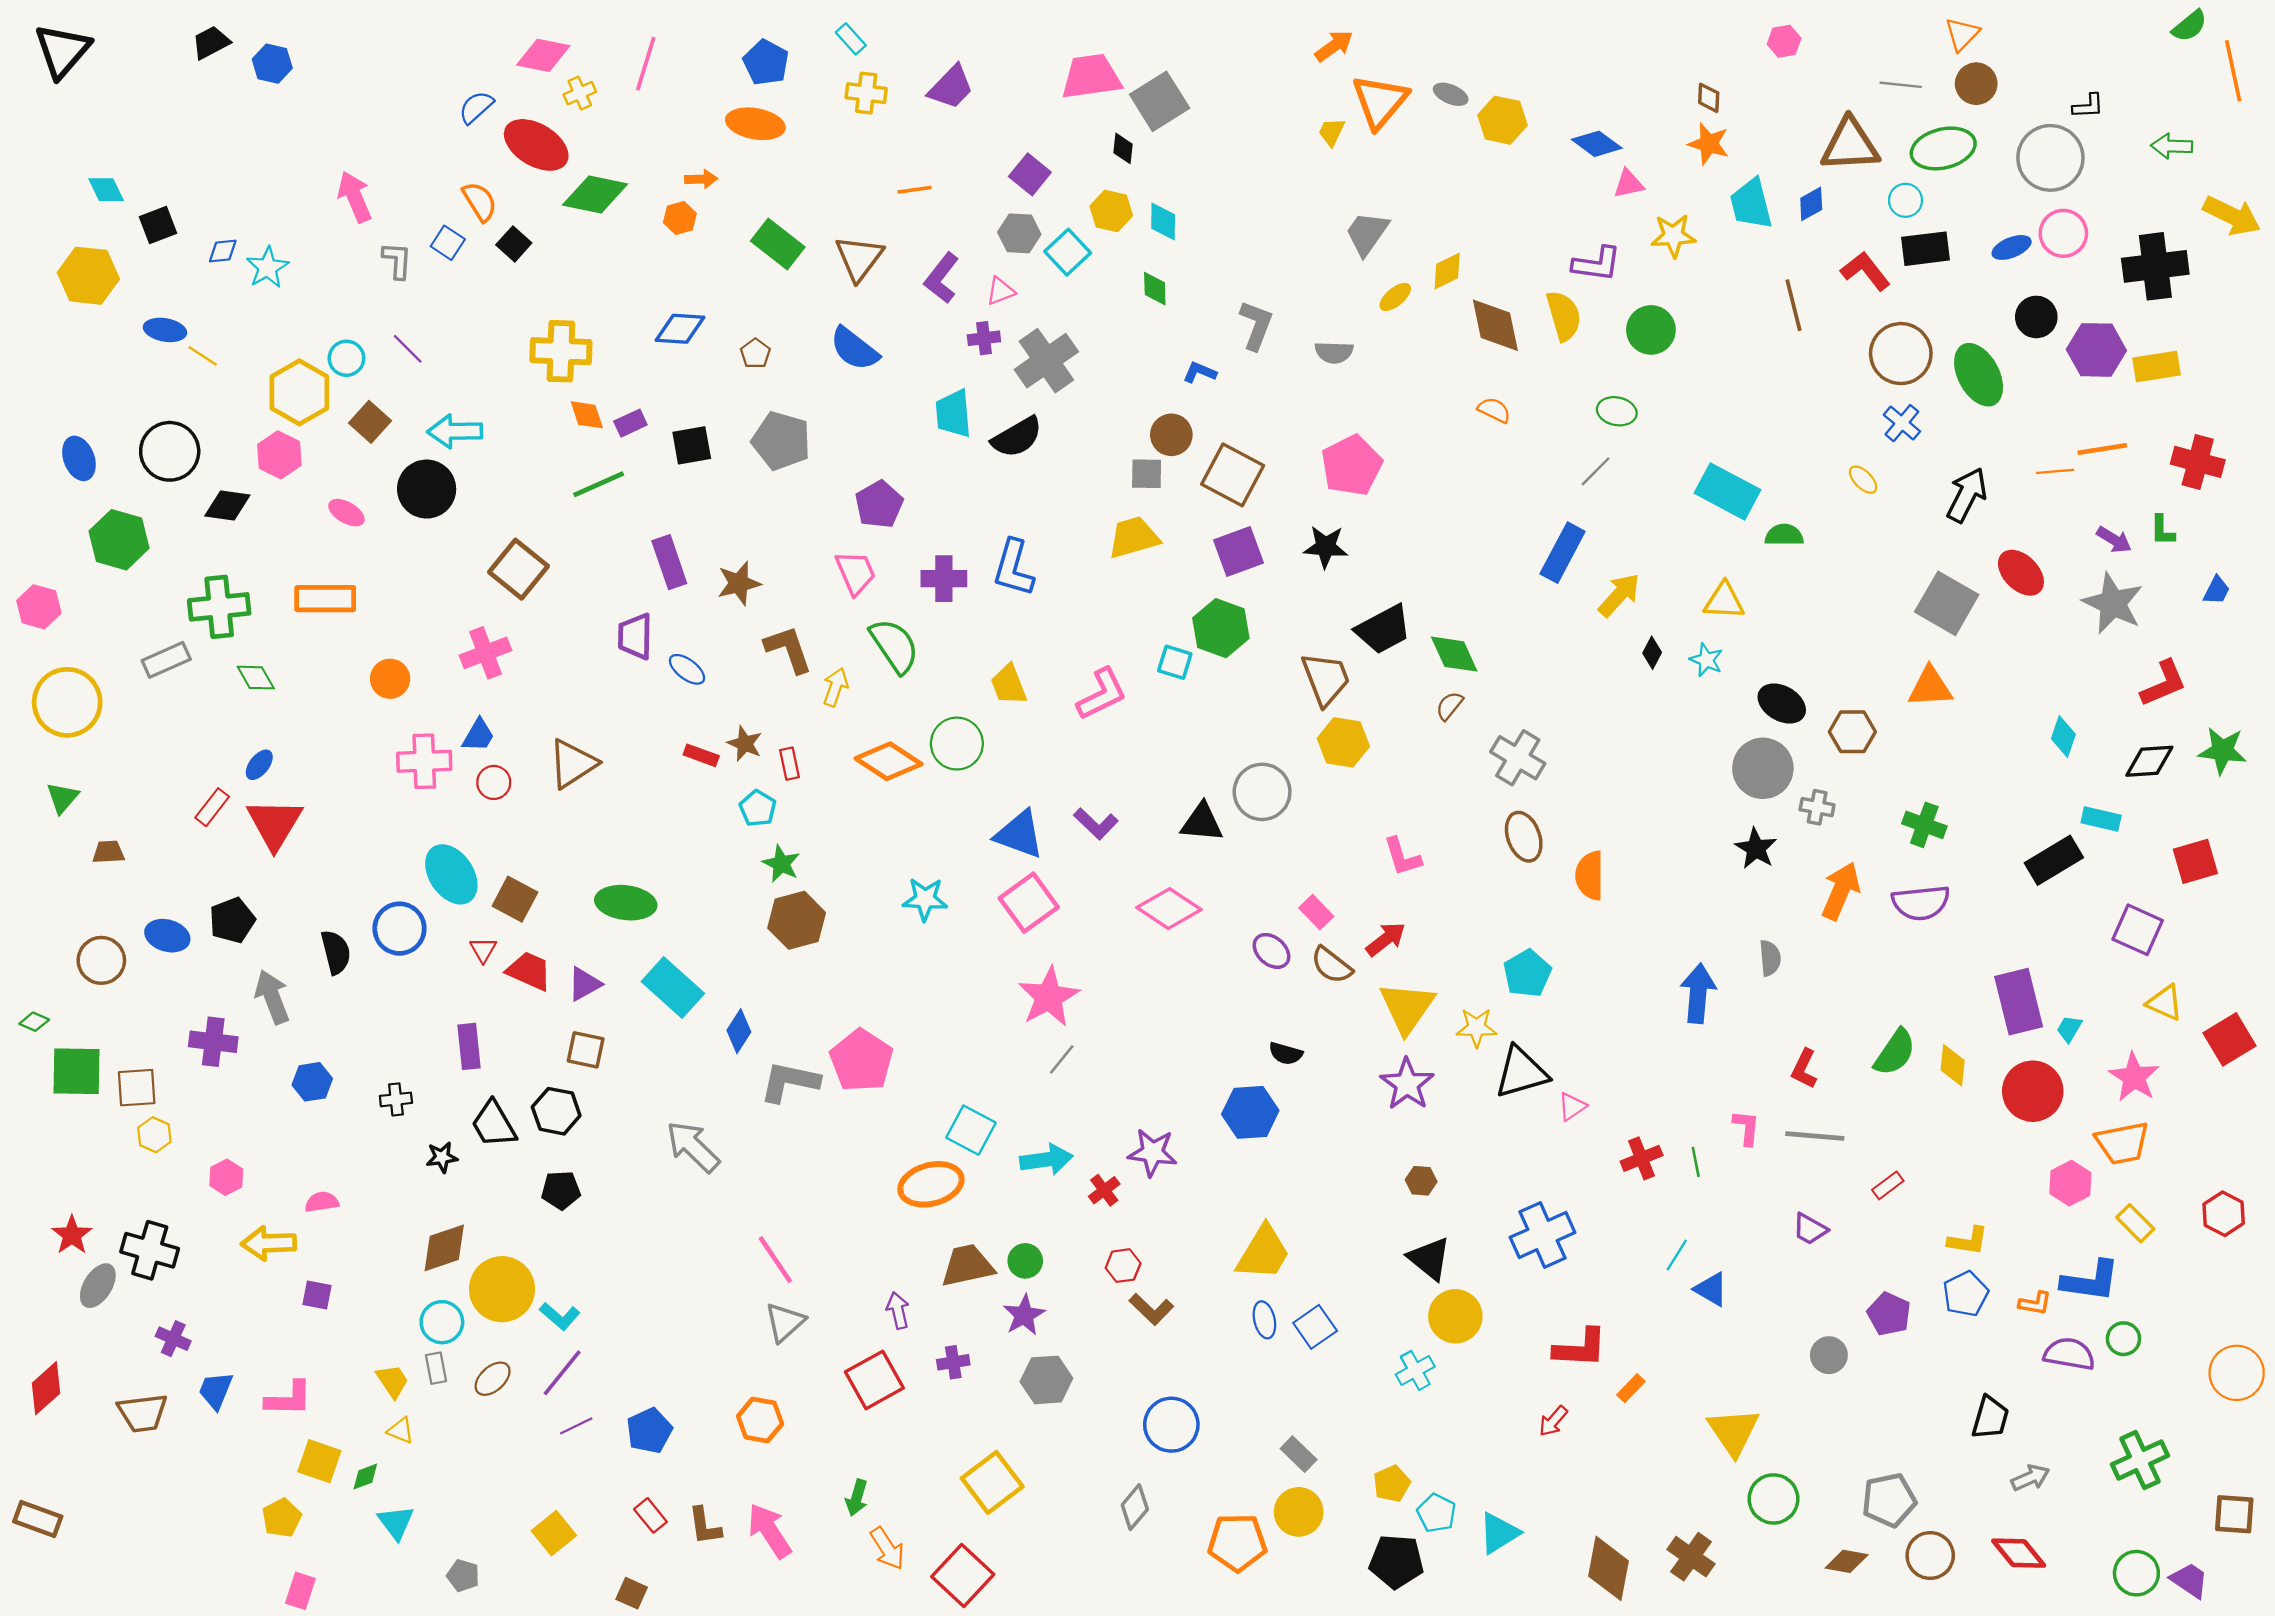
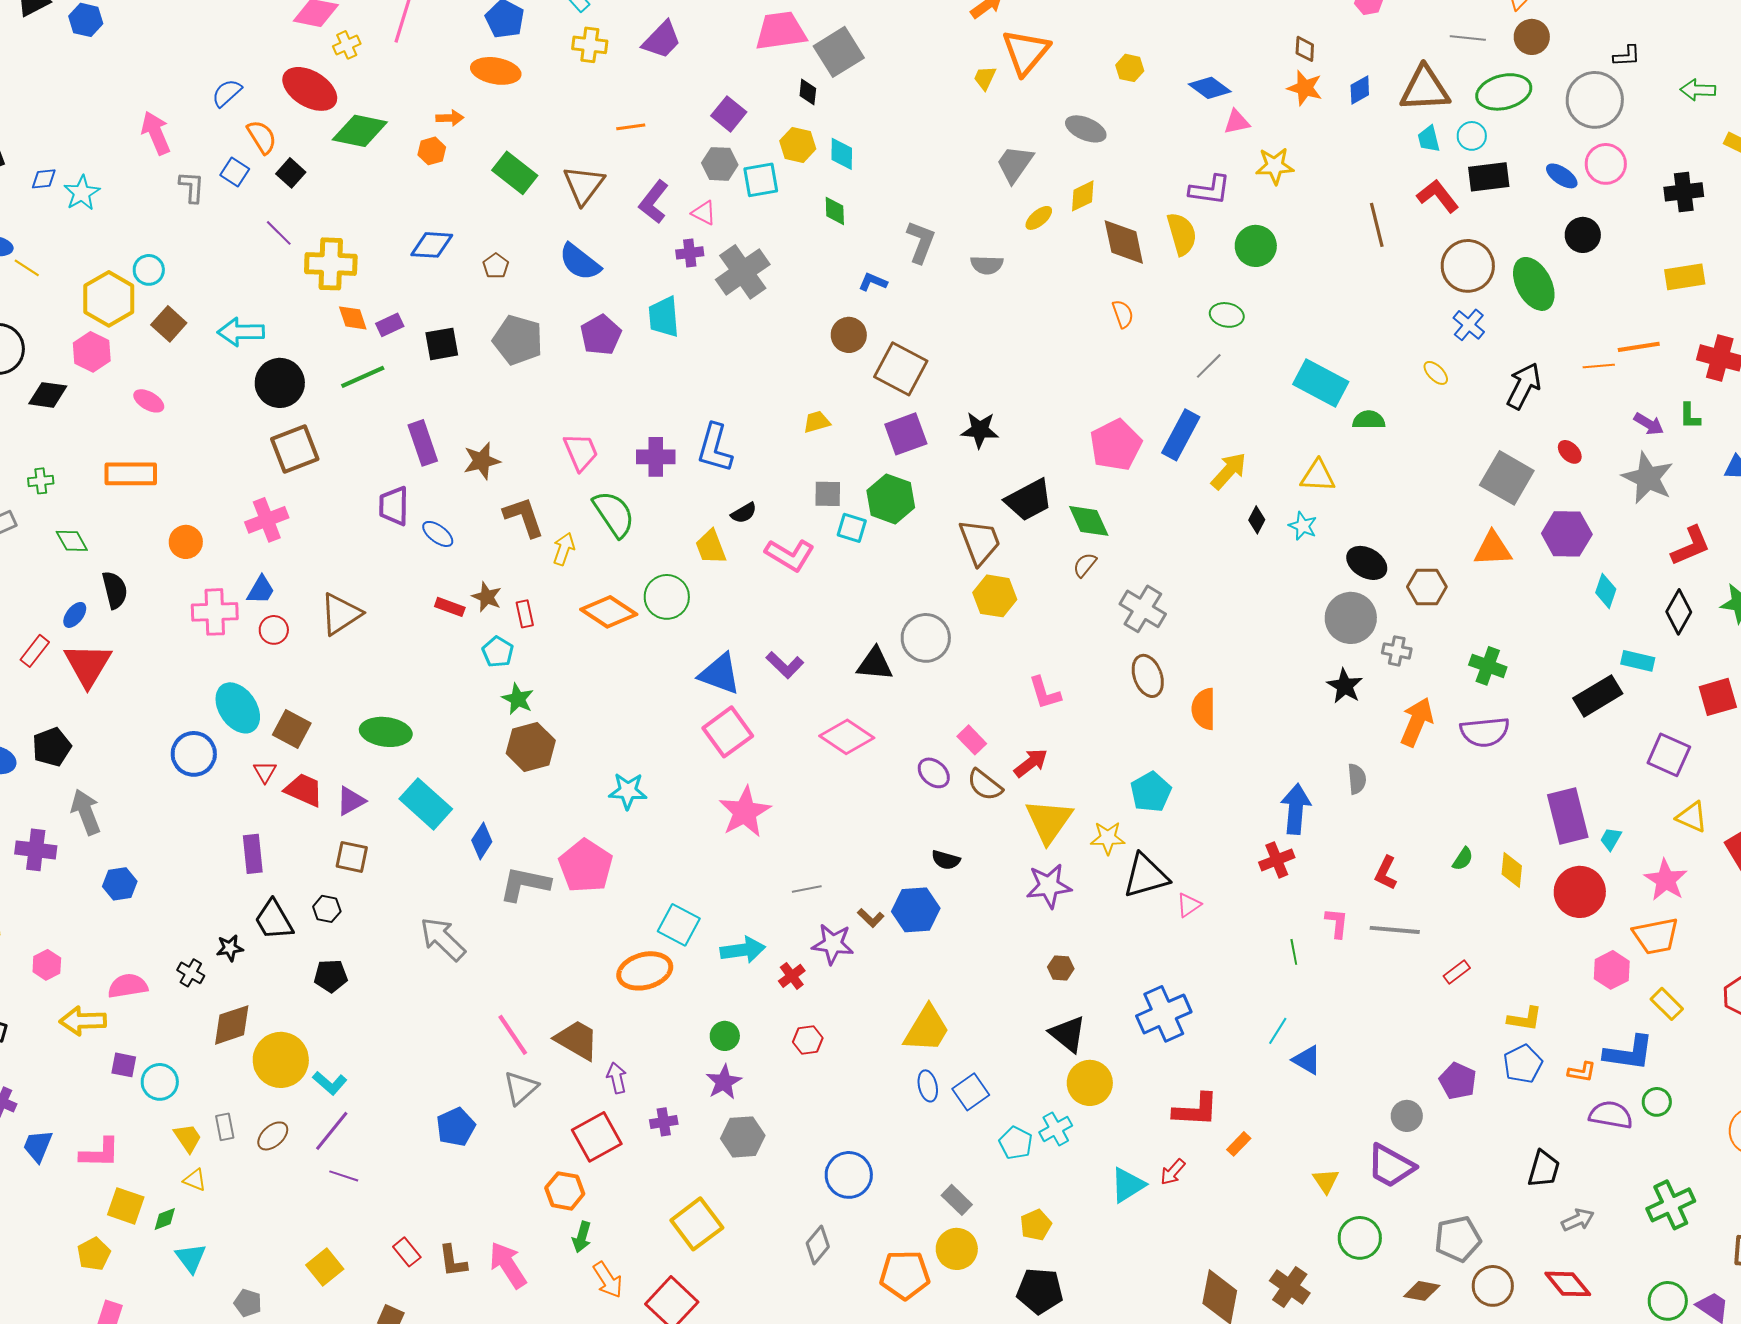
gray ellipse: (1451, 94) -> (1086, 129), moved, size x1.4
blue semicircle: (476, 107) -> (227, 93), moved
yellow hexagon: (1502, 120) -> (1130, 68), size x0.7
cyan trapezoid: (1751, 204) -> (1429, 139), moved, size x0.6
blue diamond: (1811, 204) -> (1360, 90), moved
blue ellipse: (2012, 247) -> (1562, 176), turned 56
cyan square: (1068, 252) -> (761, 180), turned 33
black cross: (2155, 266) -> (1684, 192), size x0.7
pink triangle: (1000, 291) -> (704, 213), turned 48
purple line: (408, 349) -> (279, 233), moved
purple hexagon: (2096, 350) -> (1567, 534), moved
orange semicircle: (1494, 410) -> (1123, 314), turned 44
black semicircle: (1017, 437) -> (744, 513), moved, size x0.6
pink pentagon: (1352, 465) -> (1116, 445), moved
gray square: (1147, 474) -> (828, 494), moved
black circle: (427, 489) -> (280, 383), moved
purple pentagon: (879, 504) -> (601, 335), moved
yellow trapezoid: (1134, 537) -> (817, 422), size x0.6
brown square: (518, 569) -> (295, 449), turned 30
red ellipse: (2021, 573) -> (1570, 452), size x0.6
green cross: (219, 607) -> (41, 481), size x0.5
pink L-shape: (1102, 694) -> (790, 555), turned 57
black diamond: (2149, 761) -> (1679, 612), turned -57
cyan star: (925, 899) -> (628, 791), moved
black semicircle: (336, 952) -> (115, 590), moved
green semicircle: (1895, 1052) -> (1463, 859), size x0.6
gray line: (1062, 1059) -> (807, 889), moved, turned 40
purple star: (1407, 1084) -> (1049, 886), turned 30
black cross: (396, 1099) -> (191, 973), moved, turned 36
black hexagon: (556, 1111) -> (327, 909), size x0.7
red cross: (1642, 1158) -> (1277, 860), moved
pink semicircle: (322, 1202) -> (128, 986), size x1.4
purple trapezoid: (1810, 1229) -> (1391, 1166), moved, size x1.6
brown trapezoid: (967, 1266) -> (577, 1040), moved, turned 42
brown L-shape: (1151, 1309) -> (871, 918), moved, size x0.7
cyan circle: (442, 1322) -> (160, 1082), moved
orange hexagon: (760, 1420) -> (565, 1191), moved
purple line: (576, 1426) -> (344, 1176), turned 44
blue pentagon: (649, 1431) -> (456, 1127), moved
yellow triangle: (1733, 1432) -> (1326, 1181), size x0.6
cyan pentagon: (1436, 1513) -> (1016, 1143), moved
cyan triangle: (1499, 1533) -> (1128, 1185), moved

